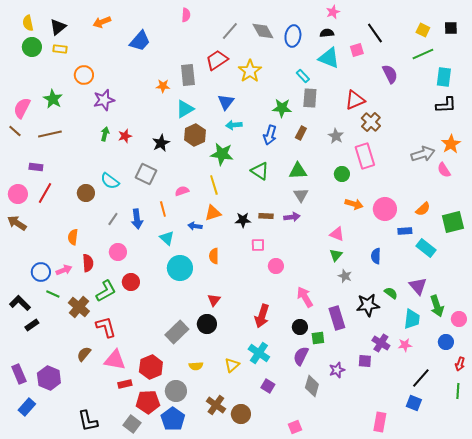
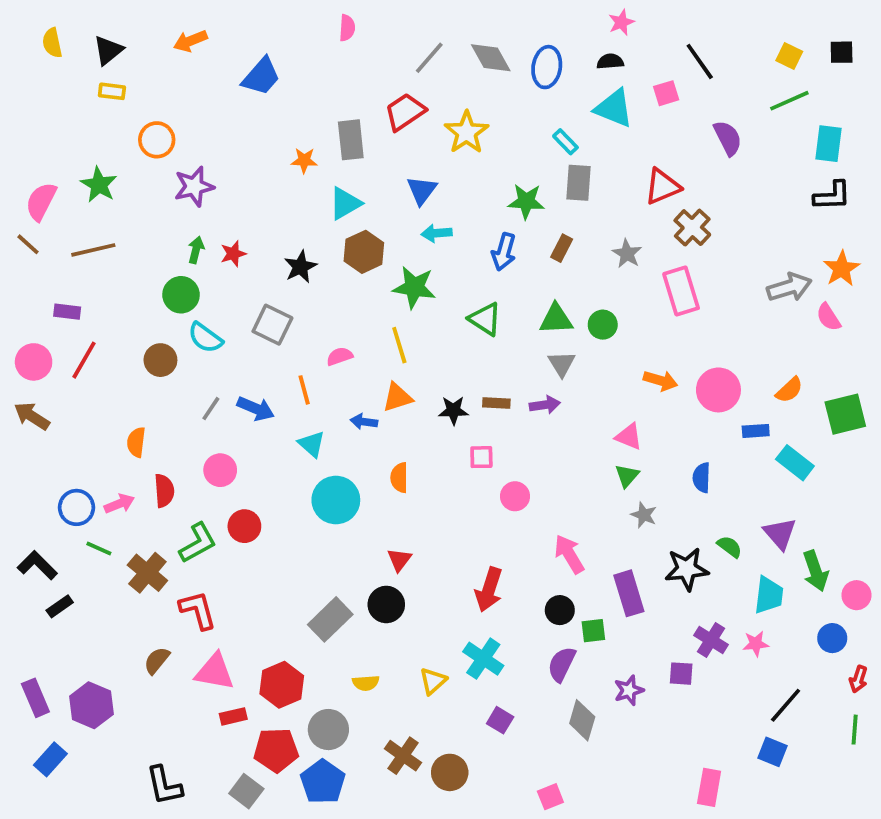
green circle: (32, 47) -> (181, 295), moved
green circle: (342, 174) -> (603, 325), moved
blue arrow: (137, 219) -> (256, 409), turned -60

